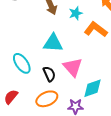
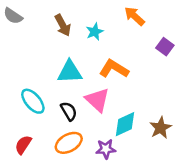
orange L-shape: (96, 29) -> (114, 69), moved

